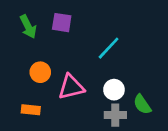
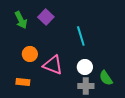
purple square: (62, 23) -> (46, 17), turned 35
cyan line: (109, 48) -> (81, 36), turned -60
pink triangle: (71, 87) -> (53, 65), turned 35

